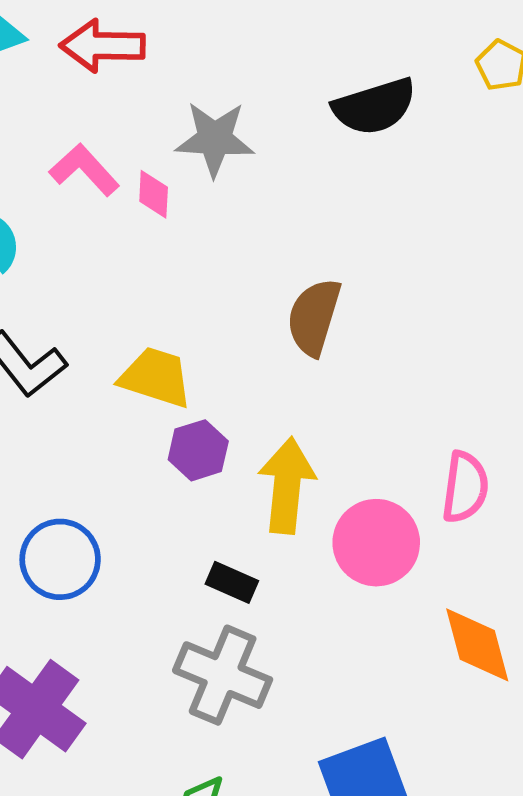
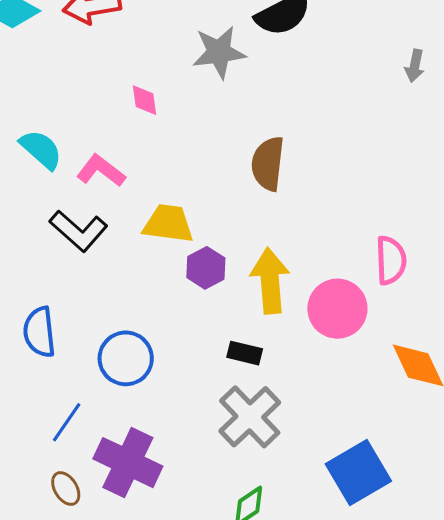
gray star: (215, 139) -> (219, 52), moved
pink L-shape: (84, 170) -> (101, 171), moved
gray cross: (223, 675) -> (250, 417), turned 34

